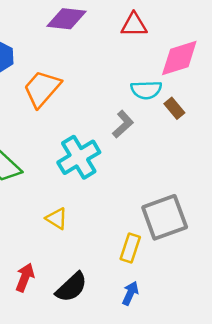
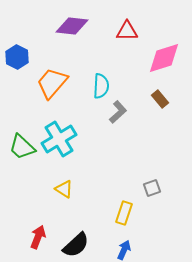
cyan semicircle: (146, 90) -> (101, 86), moved, turned -85
cyan cross: (79, 157) -> (59, 139), moved
gray square: (165, 217) -> (152, 188), size x0.5

